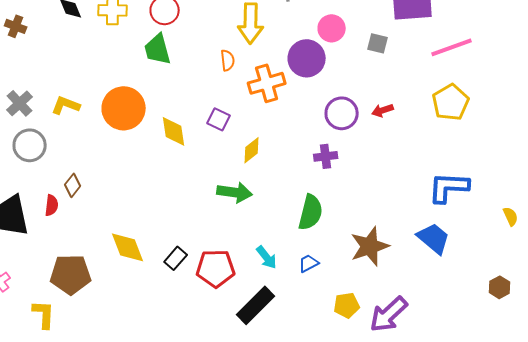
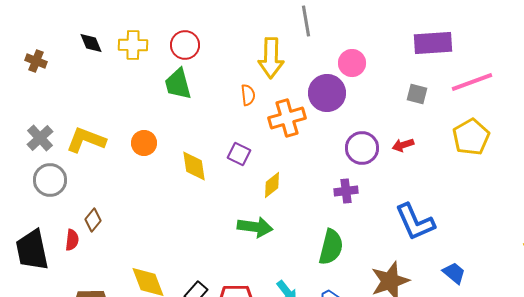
gray square: (378, 43) -> (417, 94), moved
yellow L-shape: (66, 105) -> (86, 140), size x1.4
orange circle: (124, 108) -> (144, 143), size x0.6
blue L-shape: (449, 187) -> (415, 222), moved, turned -117
blue trapezoid: (434, 238) -> (454, 273), size x0.7

